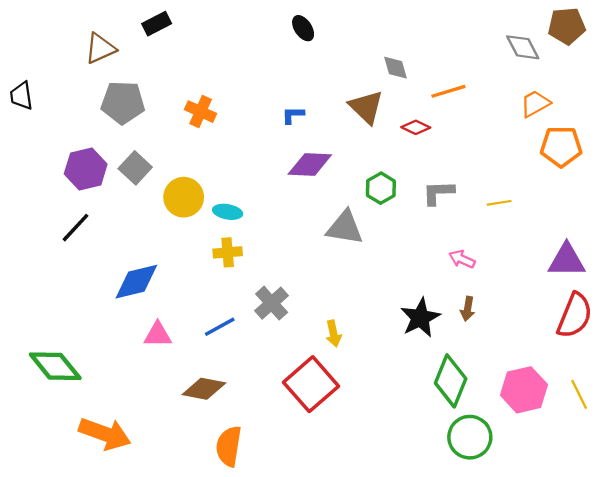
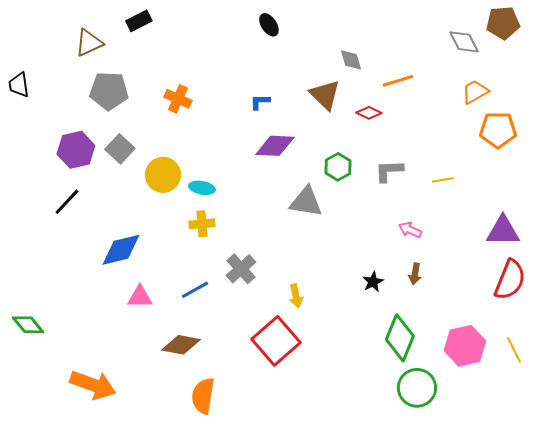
black star: (420, 318) -> (373, 282), size x0.6
green diamond: (55, 366) -> (28, 325), moved, size x0.7

